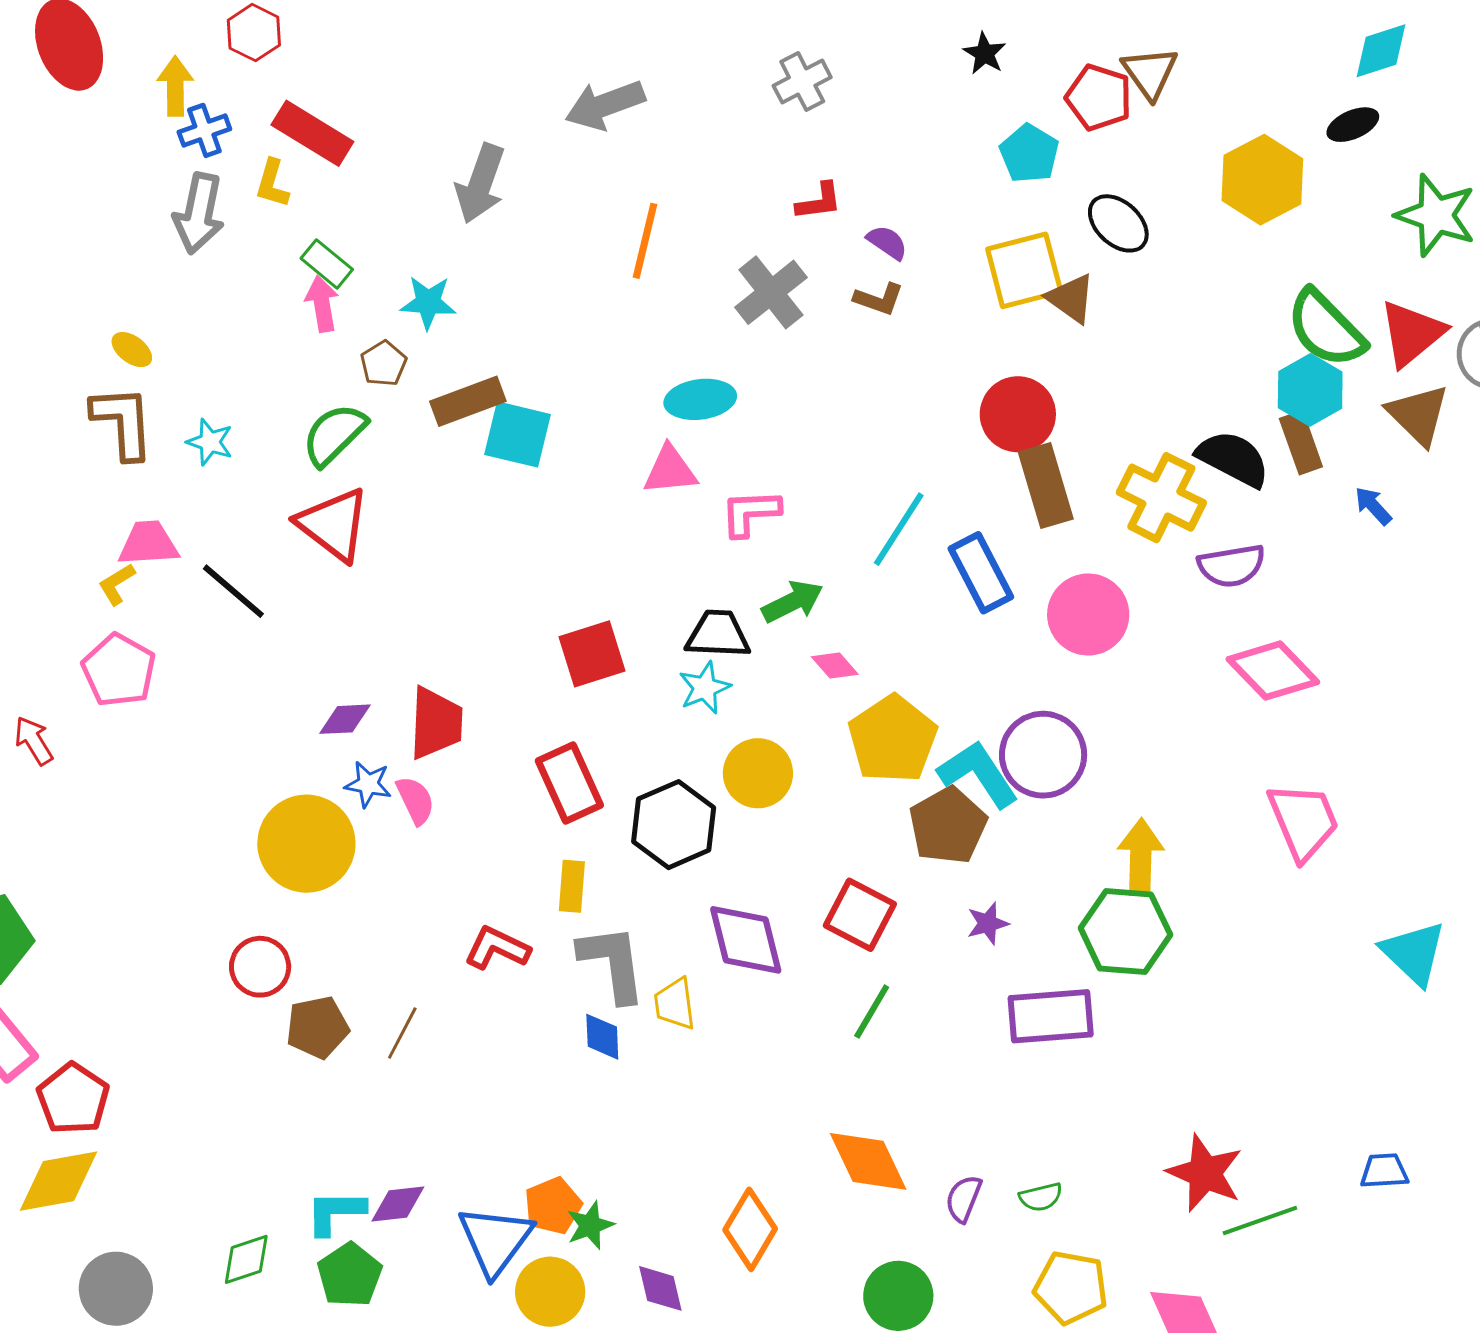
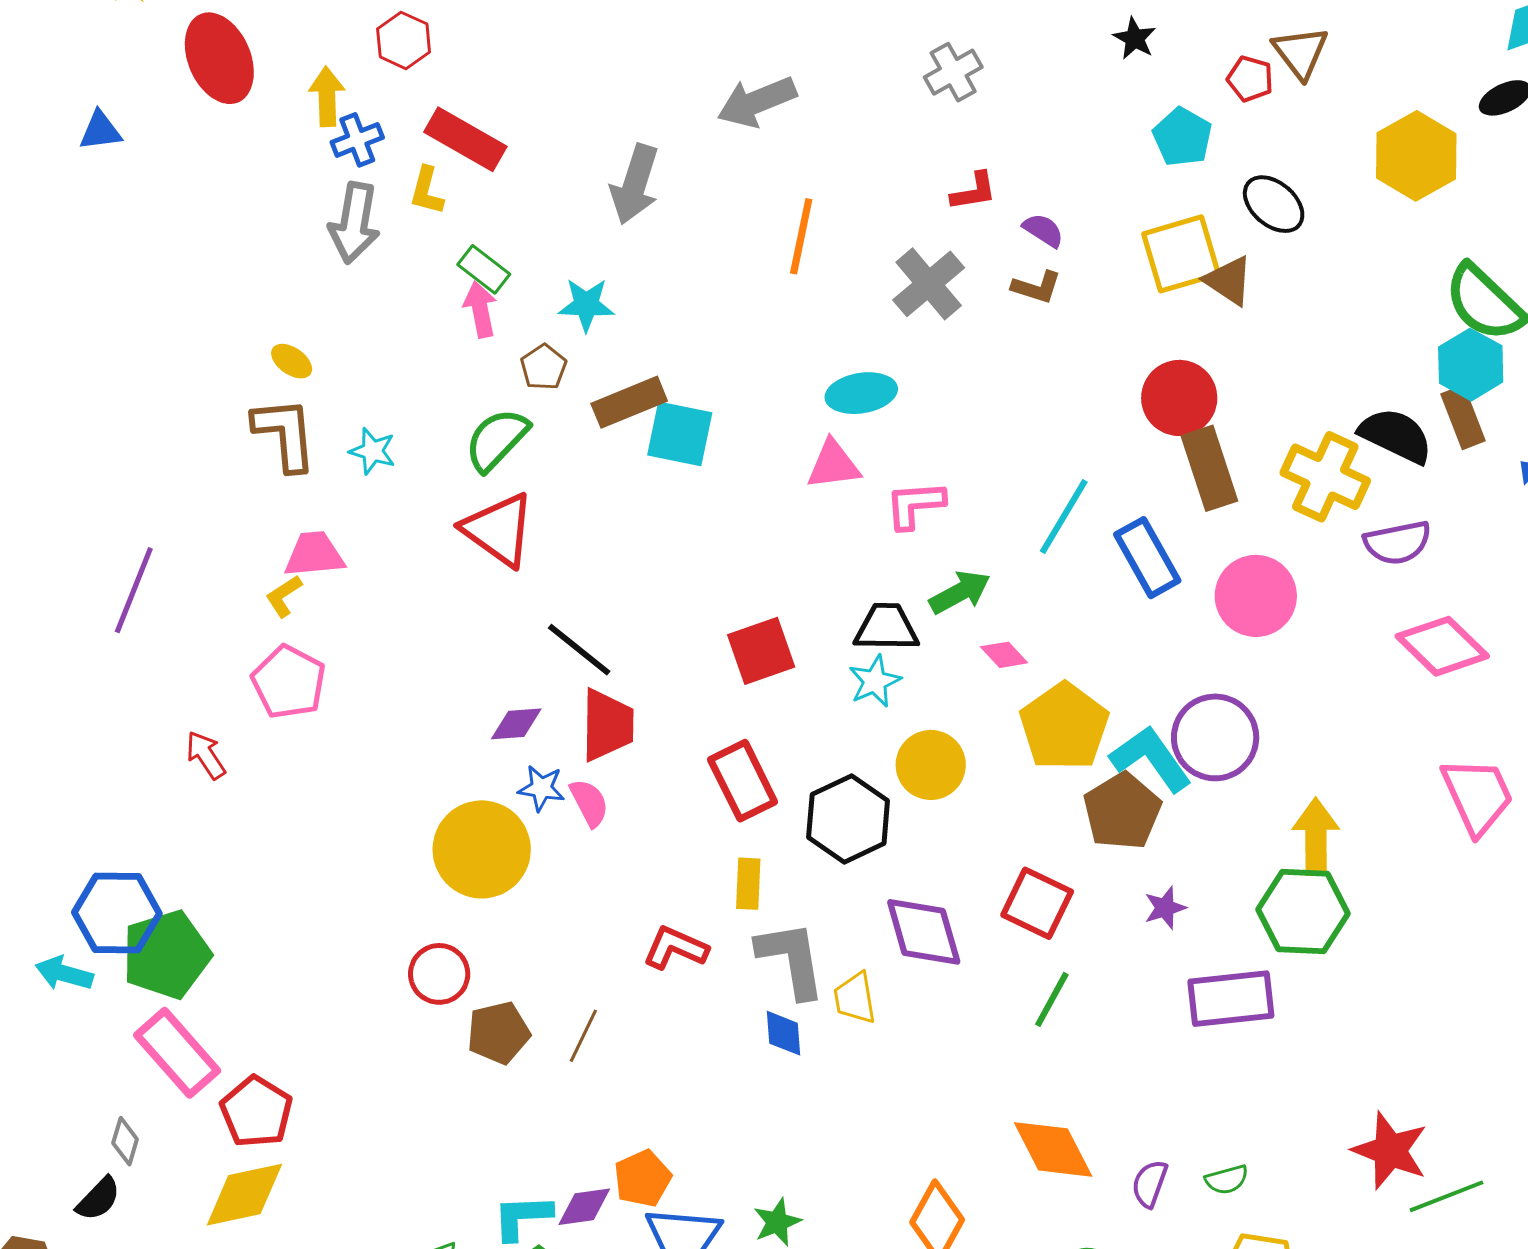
red pentagon: (1099, 97) -> (1250, 79), size x0.7
black line: (233, 591) -> (579, 650), moved
orange pentagon: (553, 1206) -> (643, 1178), moved

